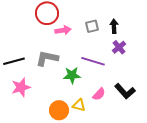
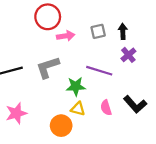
gray L-shape: (47, 58) -> (48, 67), turned -30
pink star: (21, 87) -> (16, 113), moved
pink semicircle: (99, 94) -> (106, 108), turned 120
yellow triangle: (79, 105) -> (78, 109), moved

